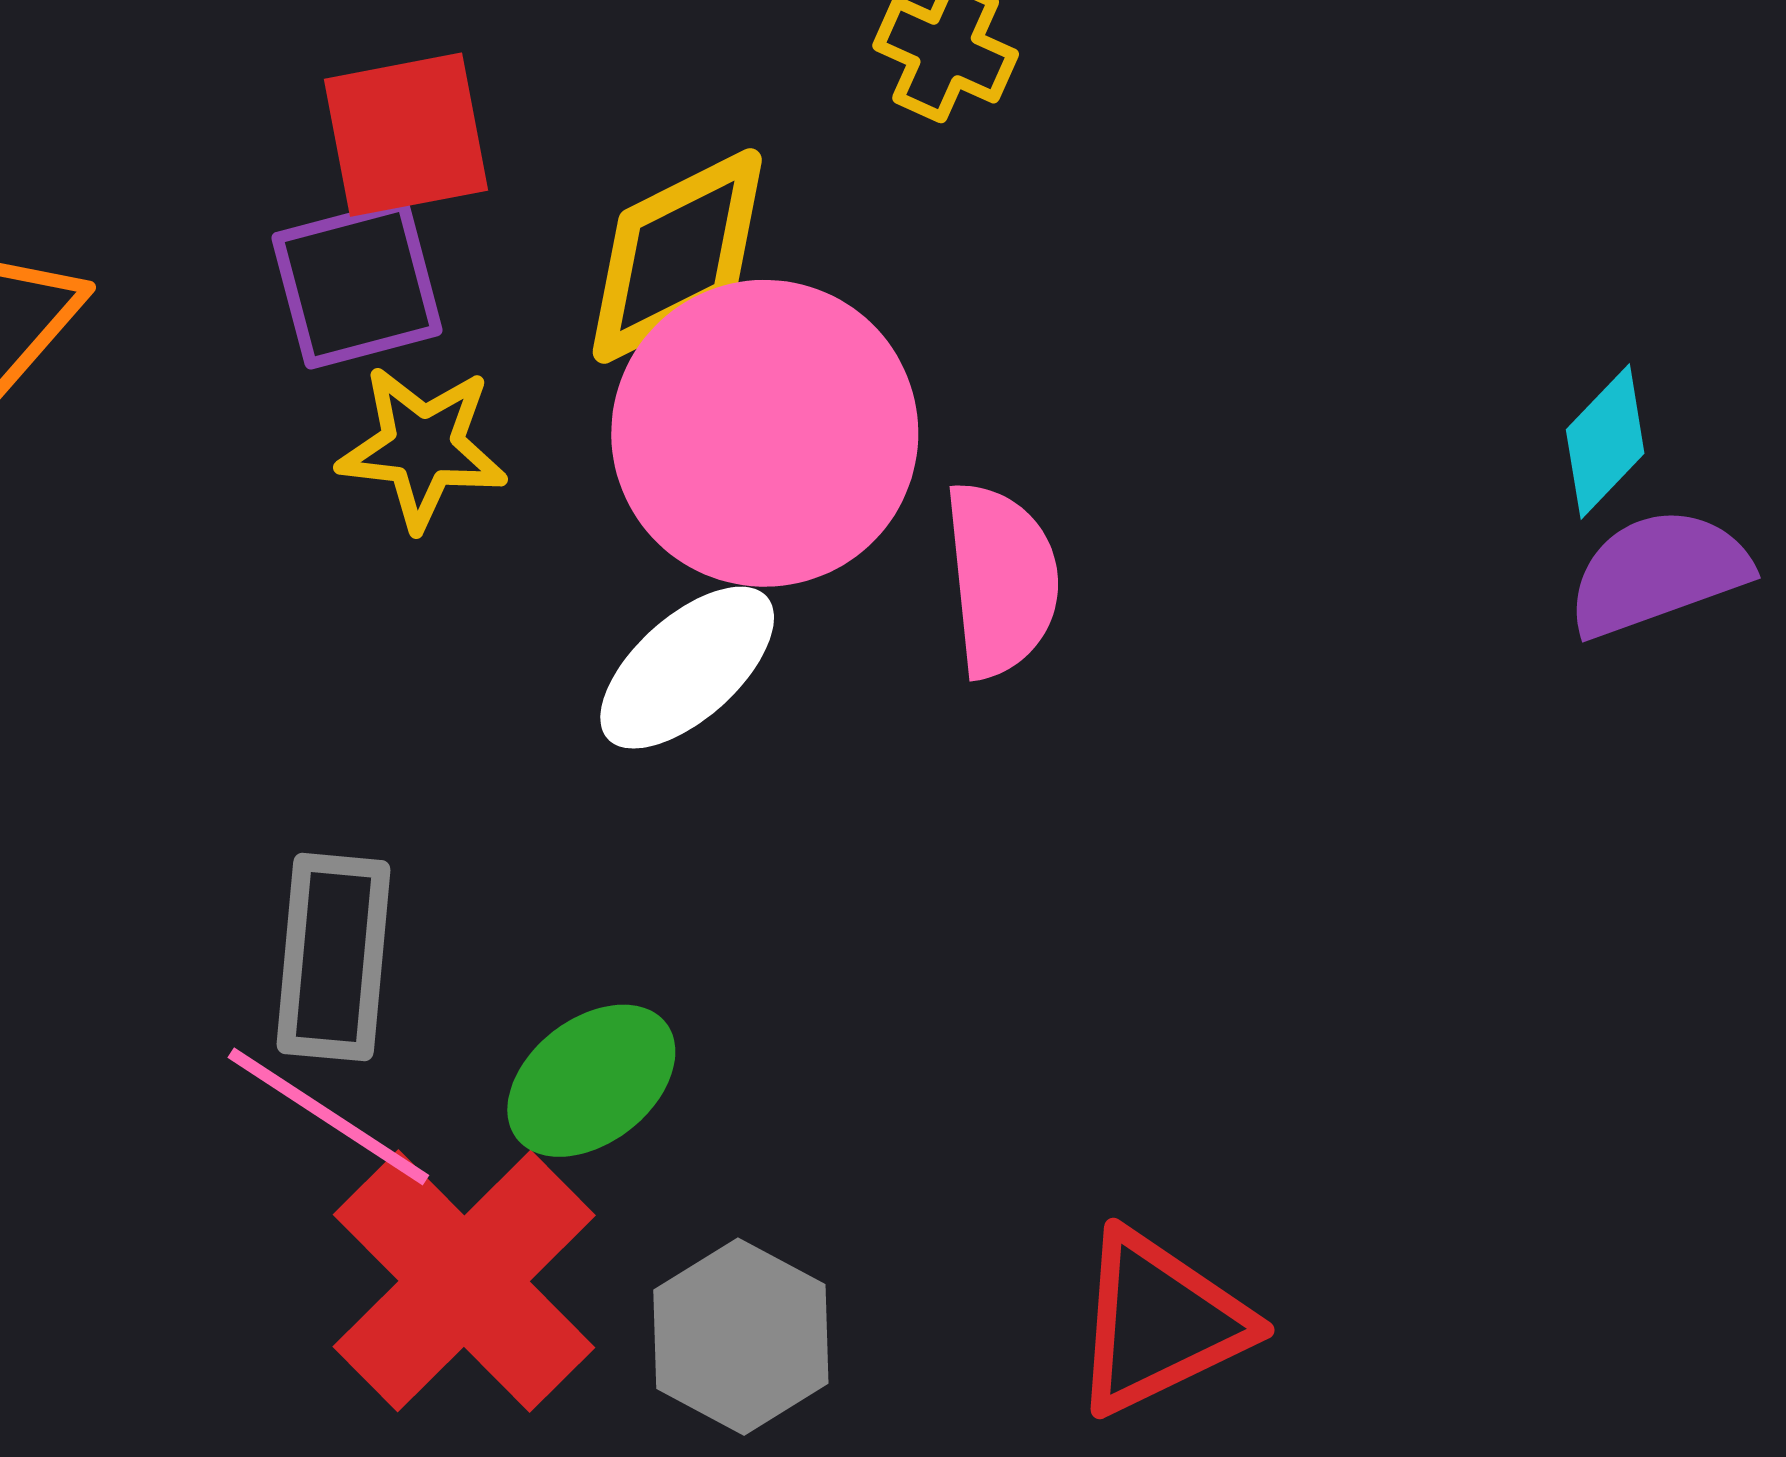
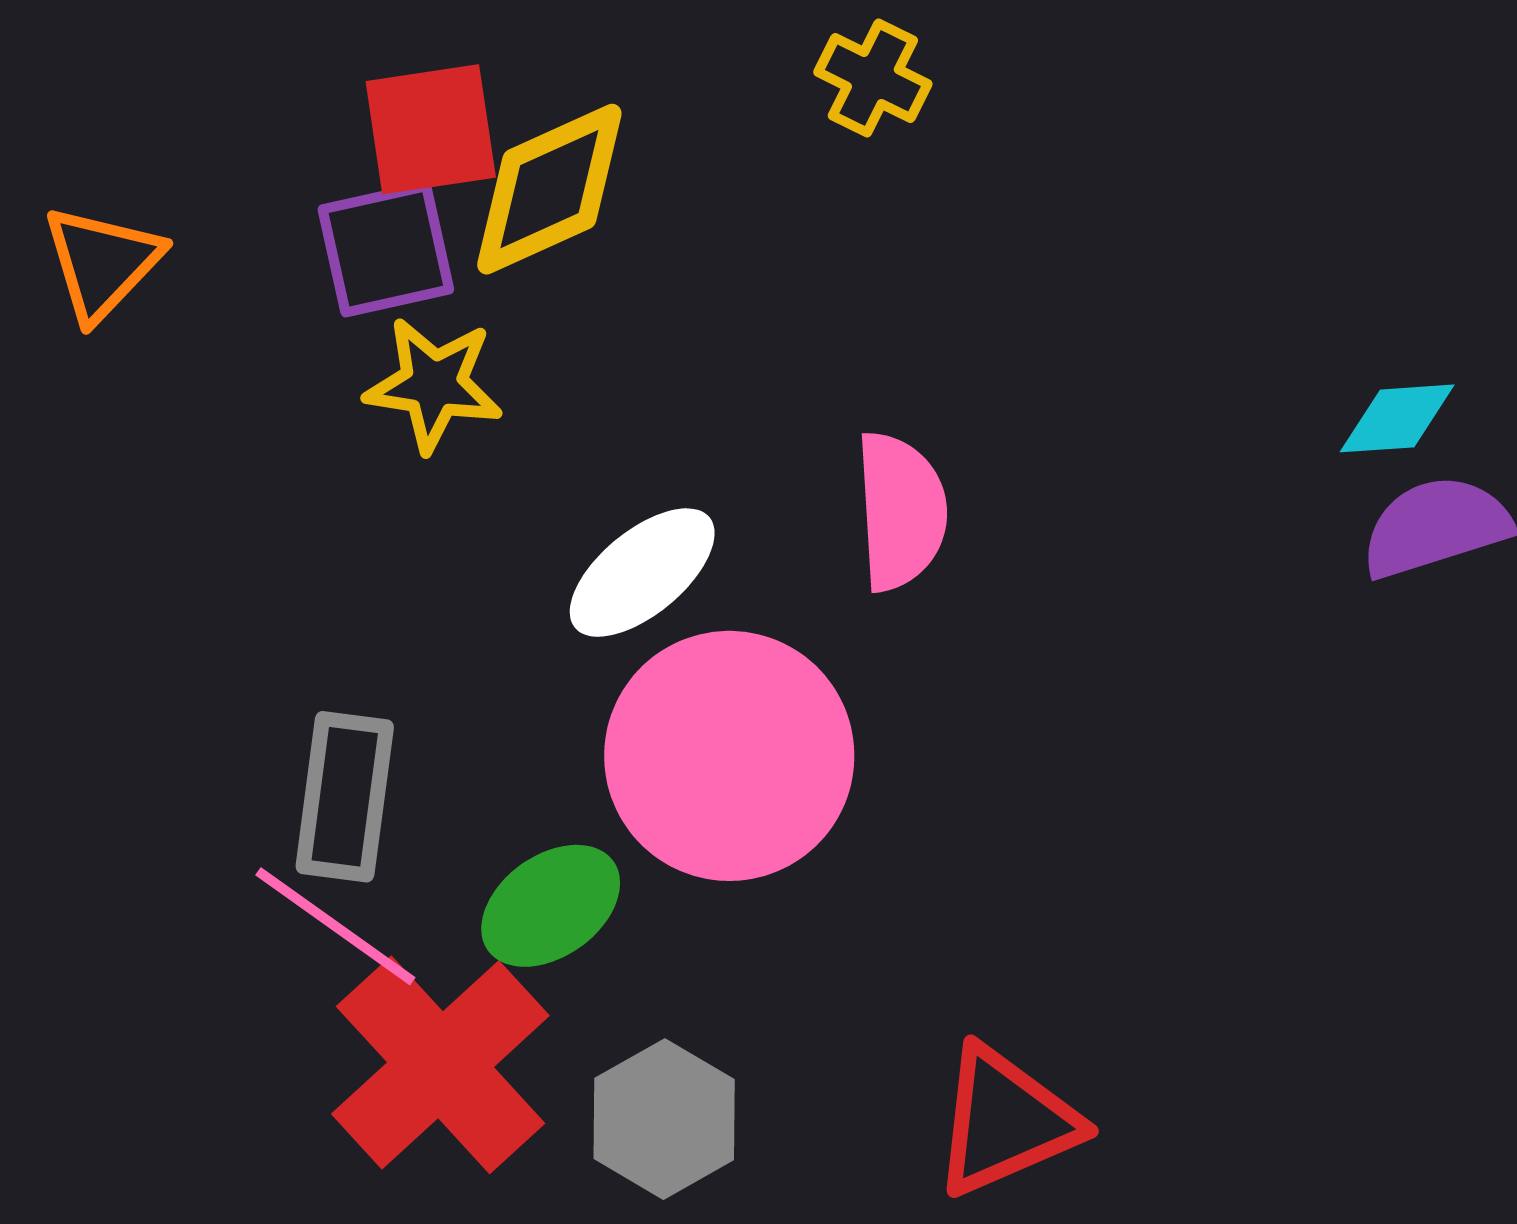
yellow diamond: (677, 256) -> (549, 189), moved
pink circle: (765, 433) -> (729, 756), moved
cyan diamond: (1605, 442) -> (1397, 418), turned 40

